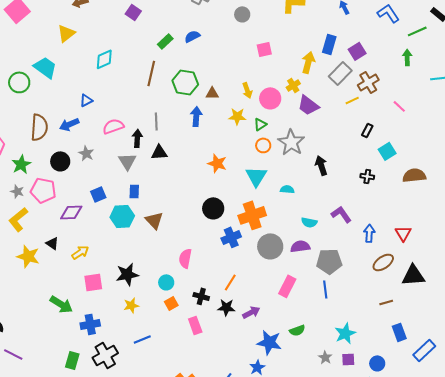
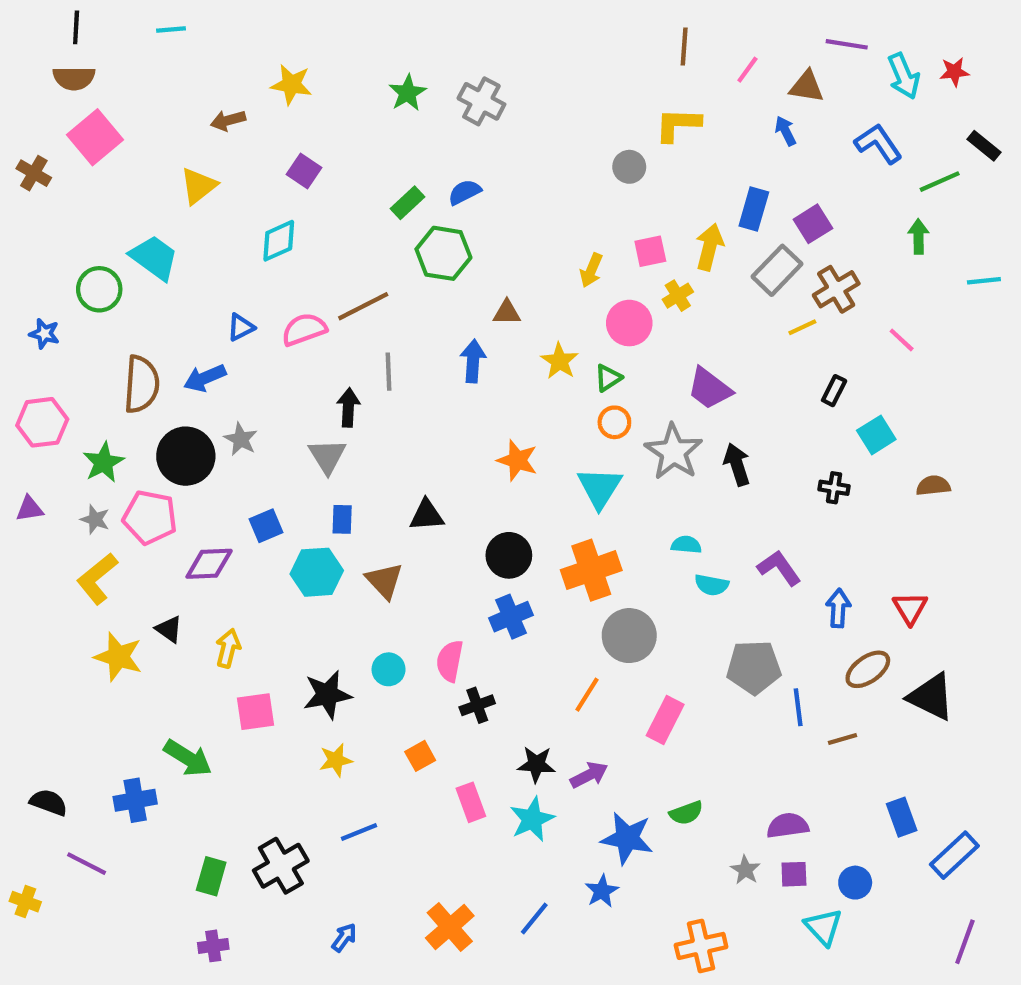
purple square: (133, 12) -> (304, 171), moved
gray circle: (242, 14) -> (629, 167), moved
pink square: (264, 49) -> (650, 251), moved
brown line: (151, 73) -> (363, 306), moved, turned 50
green hexagon: (185, 82) -> (443, 253), moved
yellow arrow: (247, 90) -> (591, 270), moved, turned 42
purple trapezoid: (308, 105) -> (709, 389), moved
yellow star: (237, 116) -> (560, 361), turned 30
pink semicircle: (113, 126) -> (304, 329), moved
gray star: (291, 142) -> (674, 452), moved
black triangle: (159, 152) -> (427, 515), moved
black circle: (60, 161) -> (186, 456), size x1.4
brown semicircle: (414, 175) -> (933, 486), size x0.7
cyan semicircle: (287, 189) -> (686, 545), moved
blue cross: (231, 237) -> (511, 617), moved
purple semicircle: (300, 246) -> (788, 826), moved
yellow arrow: (80, 252) -> (228, 648), turned -42
black triangle: (413, 275) -> (931, 697), turned 30
cyan circle: (166, 282) -> (389, 669), moved
orange line: (230, 282) -> (587, 695), moved
blue line: (325, 289) -> (798, 707), moved
black cross: (201, 296) -> (477, 705), moved, turned -35
brown line: (386, 302) -> (842, 739), moved
blue cross: (90, 324) -> (135, 800), moved
cyan star: (345, 333) -> (532, 819), moved

